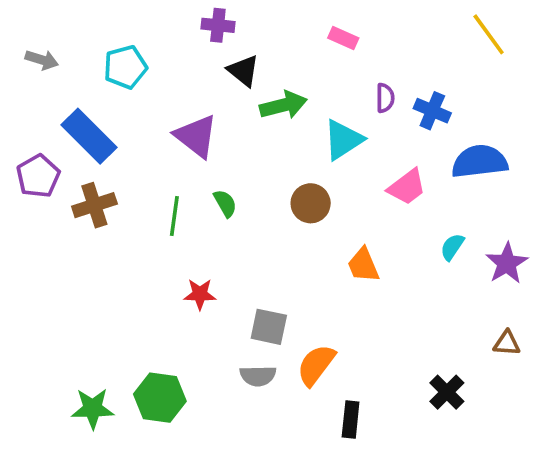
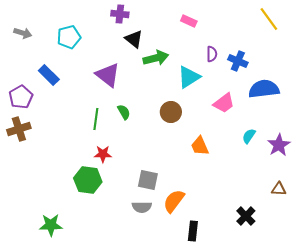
blue rectangle: (89, 136) -> (49, 75), size x0.7
brown cross: (94, 205) -> (19, 129), moved
red star: (200, 294) -> (103, 154), moved
green hexagon: (160, 398) -> (88, 180), moved

